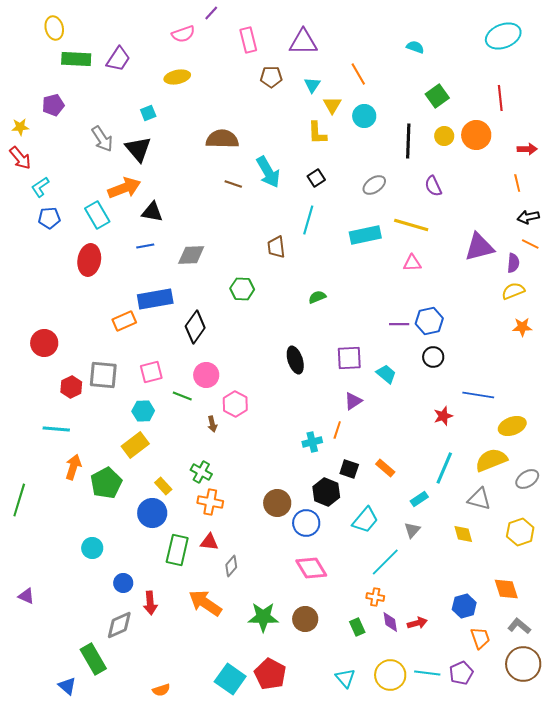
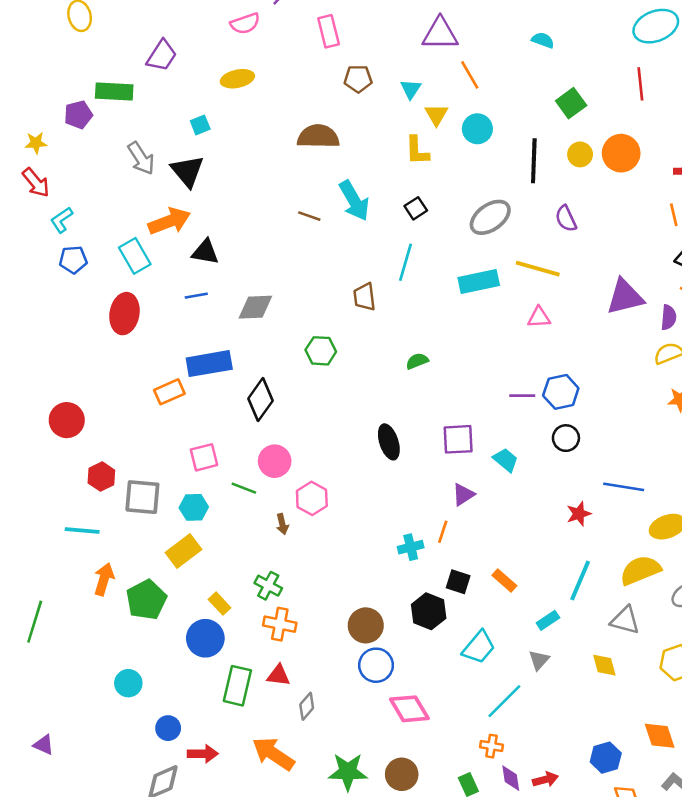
purple triangle: (303, 42) -> (440, 34), moved
green rectangle: (76, 59) -> (114, 92), moved
red line: (500, 98) -> (640, 84), moved
brown semicircle: (222, 139) -> (318, 136), moved
gray ellipse: (374, 185) -> (490, 217), size x1.4
gray square: (103, 375) -> (142, 497), moved
blue circle: (306, 523) -> (376, 665), moved
red arrow: (150, 603) -> (203, 754), turned -85

